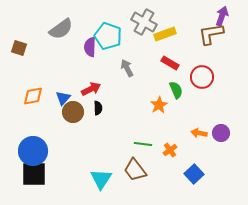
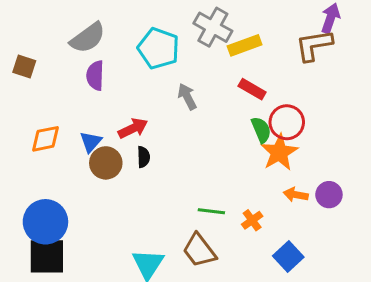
purple semicircle: (90, 47) -> (95, 75), moved
red circle: (202, 77) -> (287, 122), moved
orange star: (159, 105) -> (279, 152), moved, size x1.4

